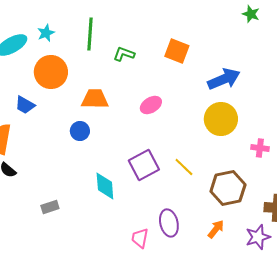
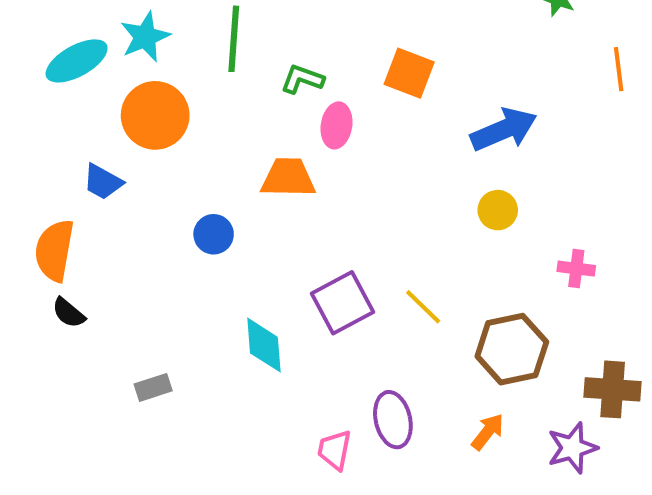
cyan star: (46, 33) -> (145, 37), size x1.4
orange trapezoid: (95, 99) -> (288, 178), moved
pink ellipse: (151, 105) -> (336, 125), moved, turned -50
yellow circle: (221, 119) -> (498, 210), size x0.6

